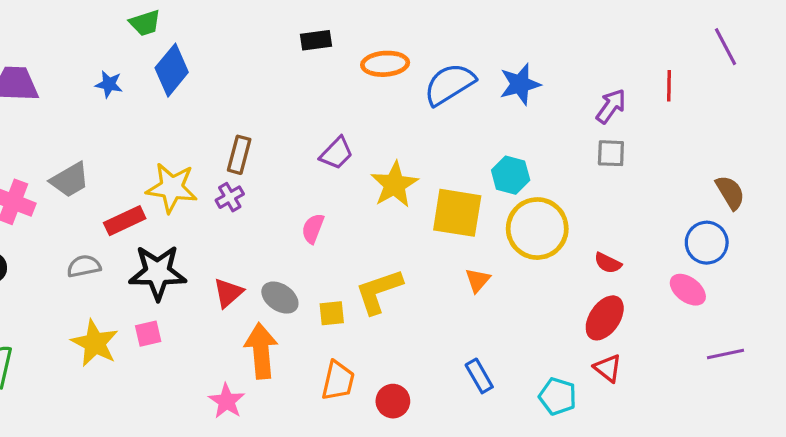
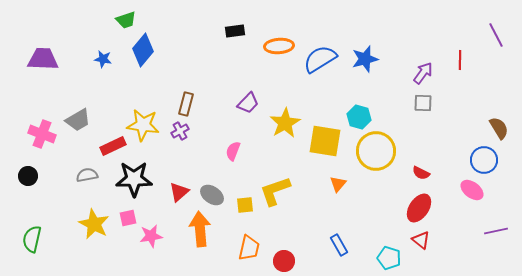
pink star: (227, 401) -> (151, 236), moved, turned 30

